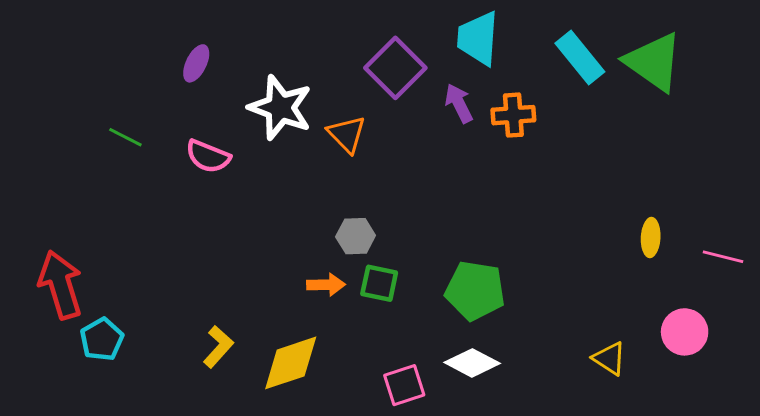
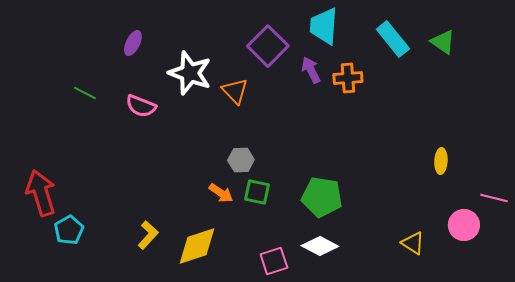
green triangle: (654, 62) -> (443, 42), size x0.6
pink line: (723, 257) -> (494, 198), moved
orange arrow: (326, 285) -> (221, 193), turned 35

